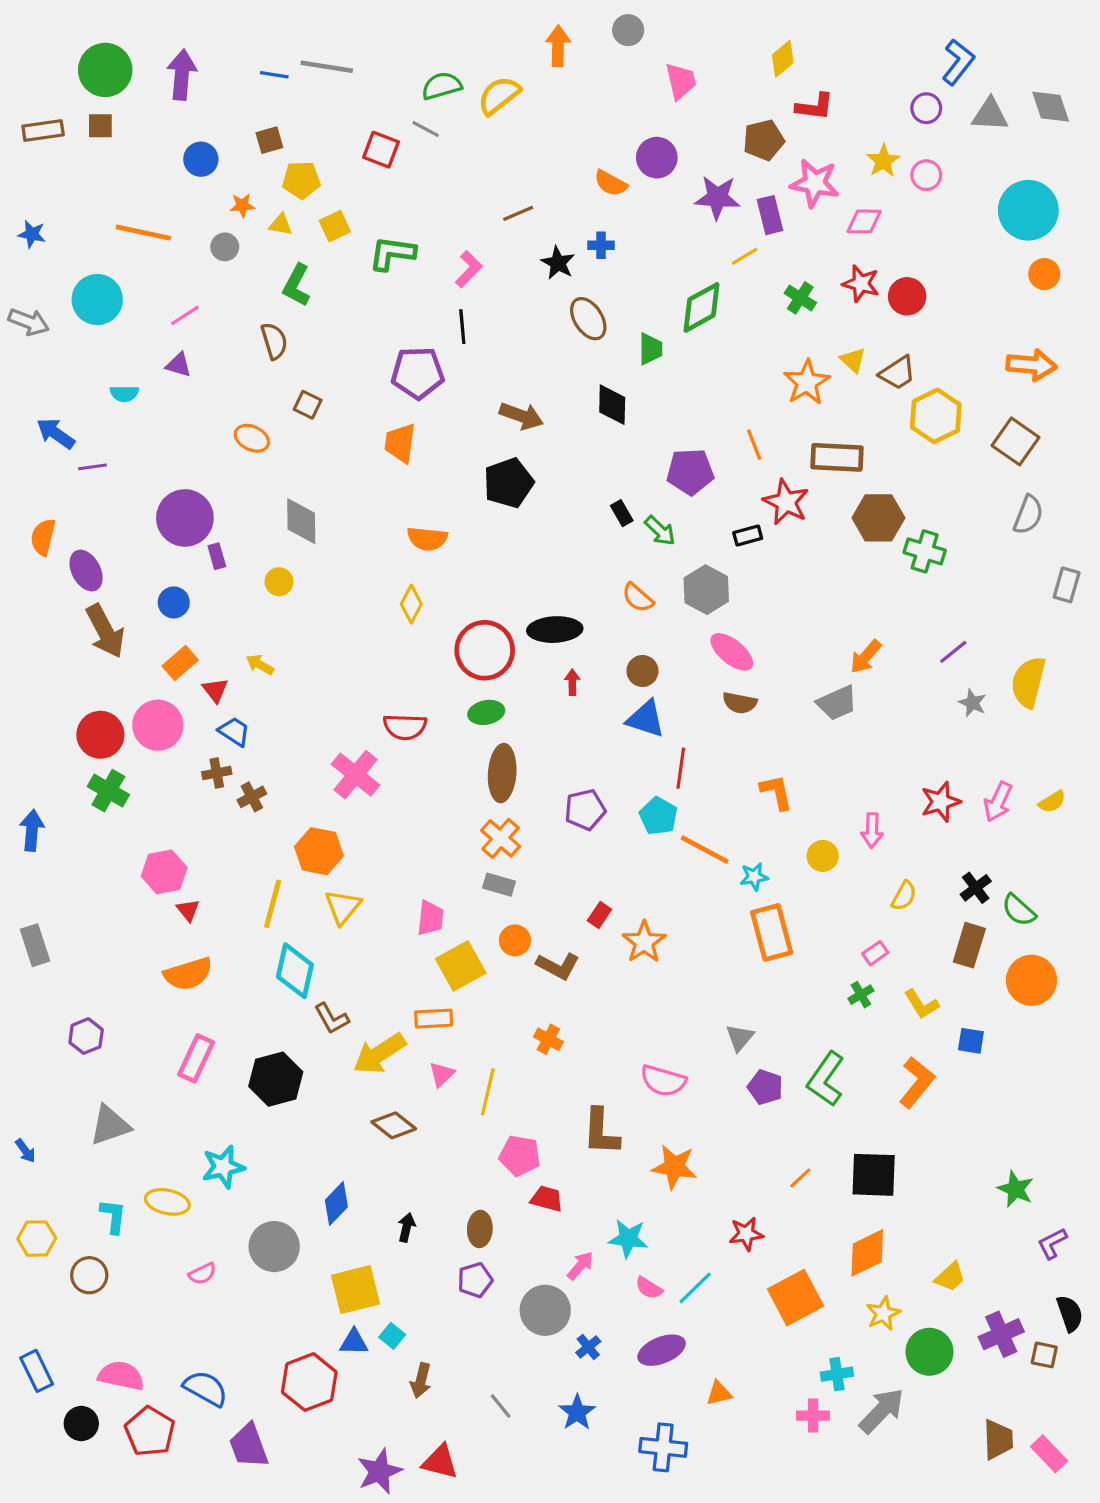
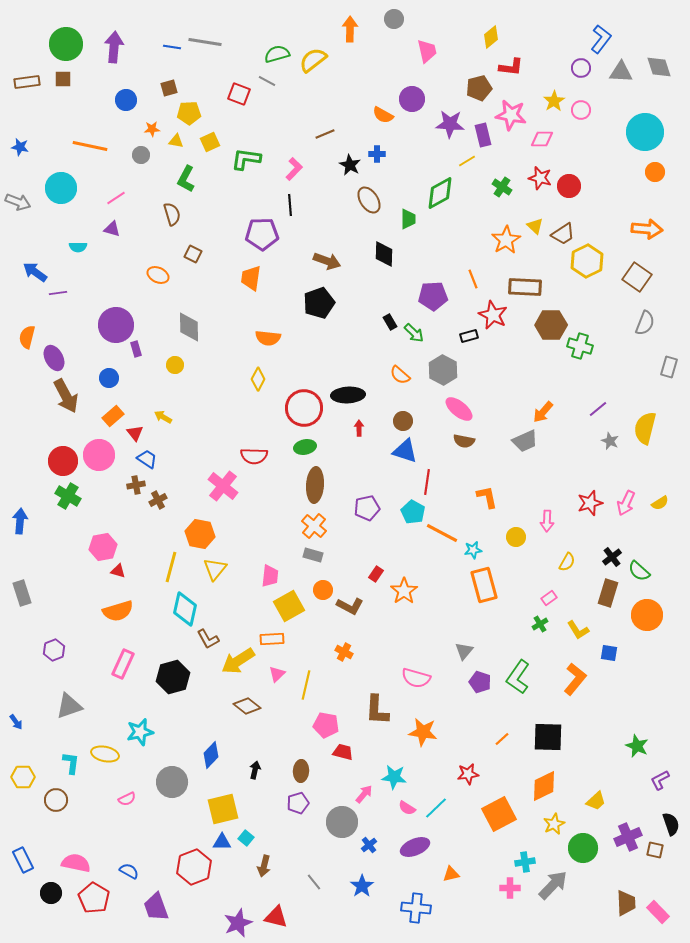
red triangle: (188, 910) -> (118, 571), turned -35
blue semicircle: (206, 1388) -> (129, 871), size x0.7

